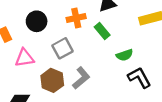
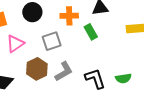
green semicircle: (125, 55) -> (123, 78), moved
pink triangle: (24, 58) -> (15, 44), turned -36
black L-shape: (139, 78) -> (95, 79), moved

